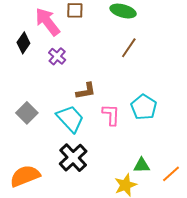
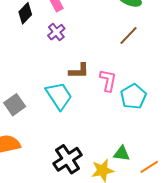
gray square: (27, 113) -> (15, 105), moved
pink L-shape: (111, 115) -> (108, 80), moved
black cross: (73, 158) -> (68, 159), moved

